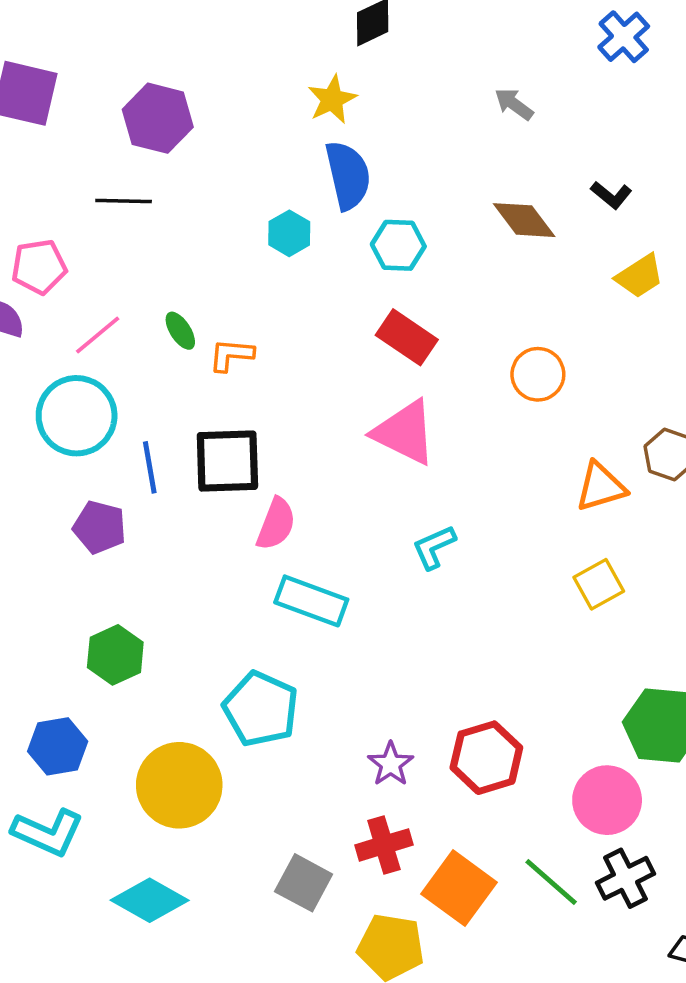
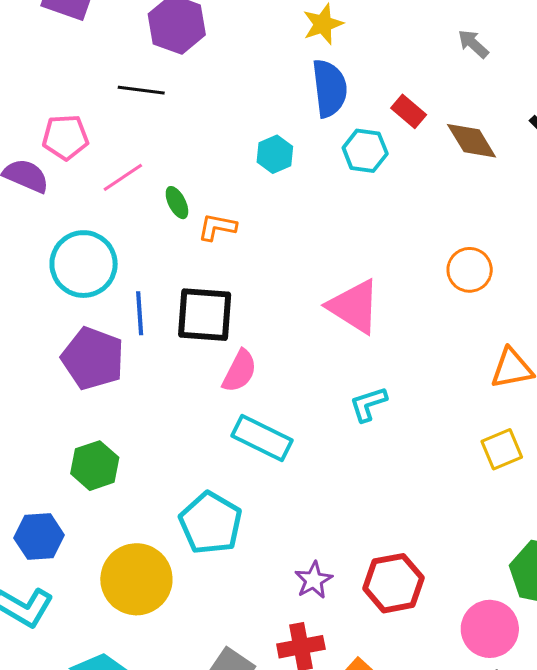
cyan hexagon: (289, 233) -> (275, 154), moved
pink line: (98, 335) -> (123, 177), moved
red rectangle: (407, 337) -> (409, 111), moved, size x0.7
purple pentagon: (100, 527) -> (93, 358), size x1.4

